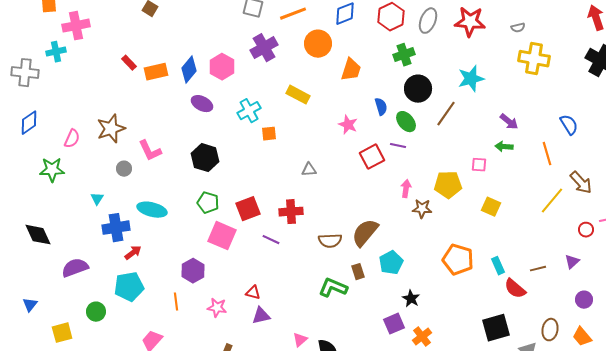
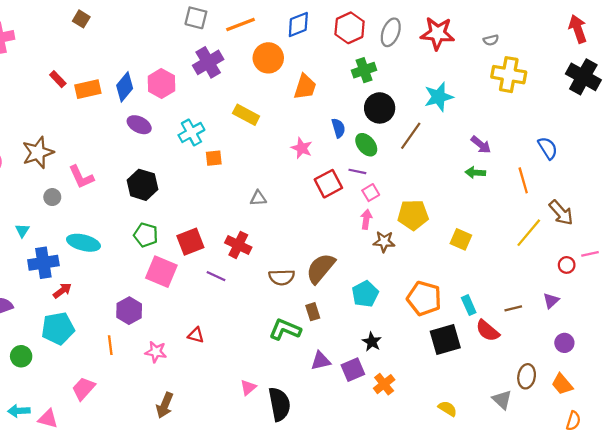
pink square: (479, 165) -> (371, 193), moved, turned -35
red cross: (291, 212) -> (238, 245), turned 30
cyan pentagon: (391, 263) -> (365, 294), moved
purple triangle: (261, 316) -> (321, 361), moved
black square: (496, 328) -> (445, 340), moved

